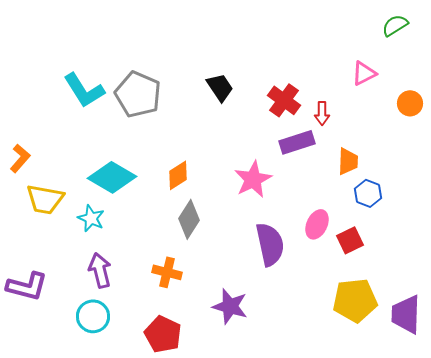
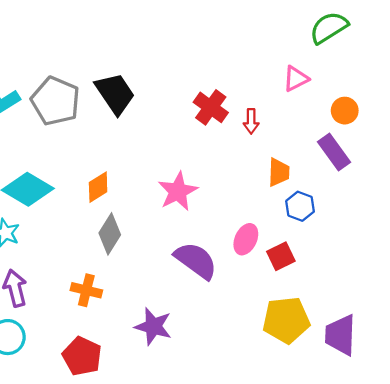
green semicircle: (395, 25) -> (329, 28), size x1.4
black trapezoid: (220, 87) -> (115, 94), moved, size x1.4
purple rectangle: (297, 142) -> (334, 152), moved, turned 72
purple semicircle: (270, 244) -> (196, 260), turned -42

